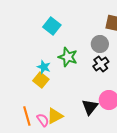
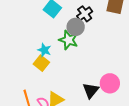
gray circle: (100, 44) -> (76, 27), moved
black cross: (101, 64) -> (85, 14), moved

